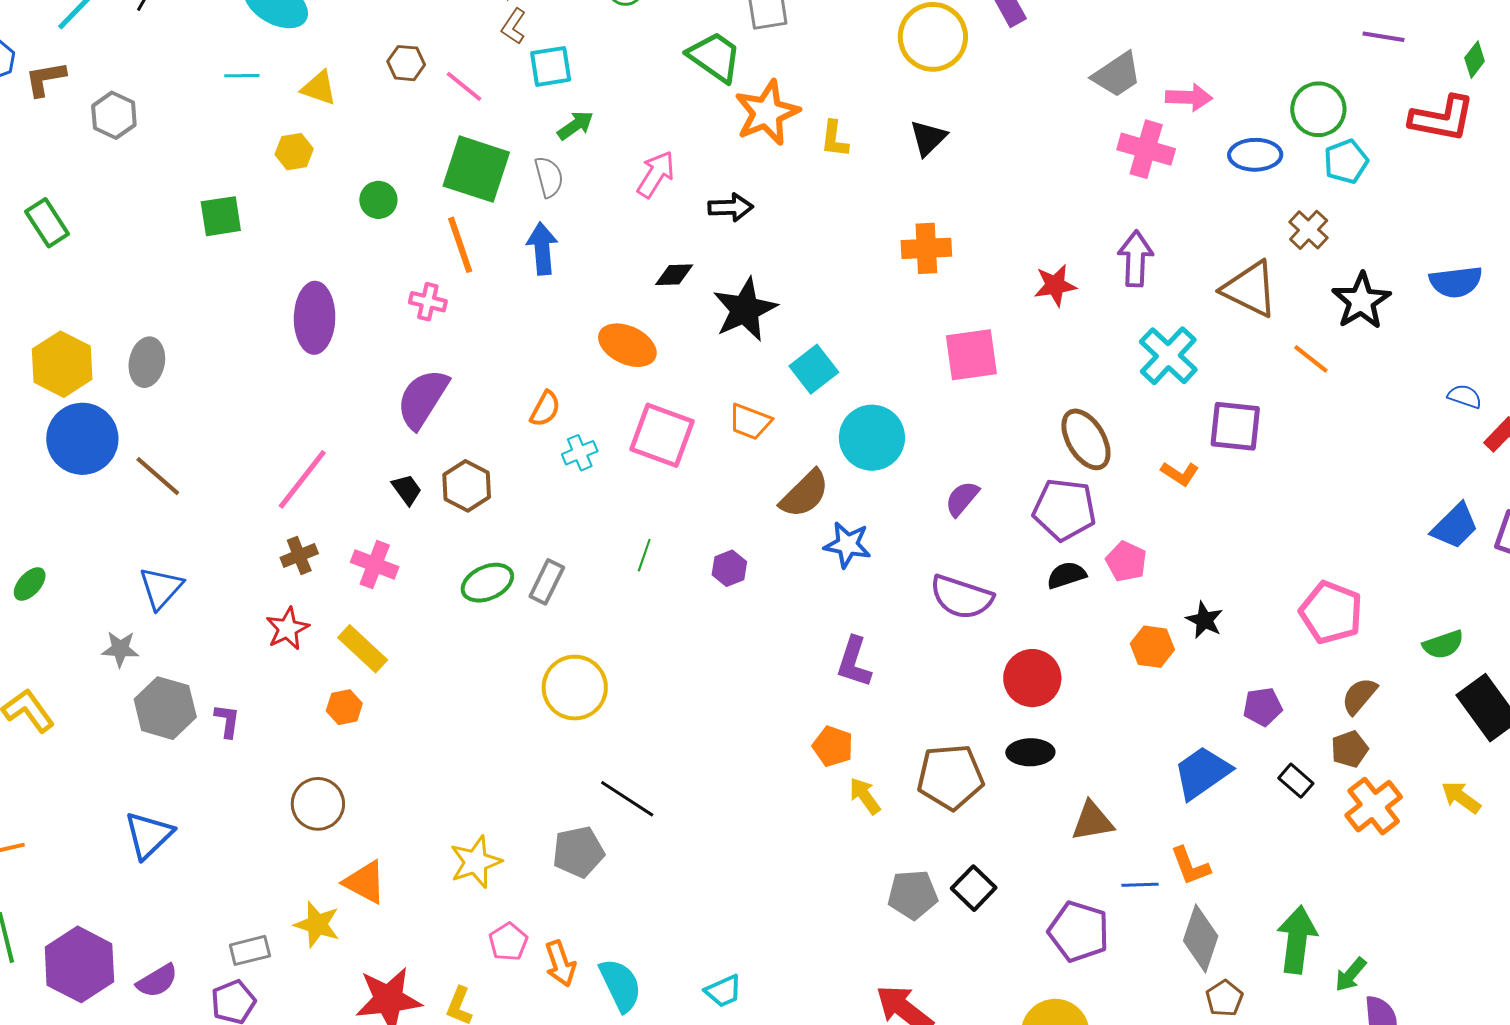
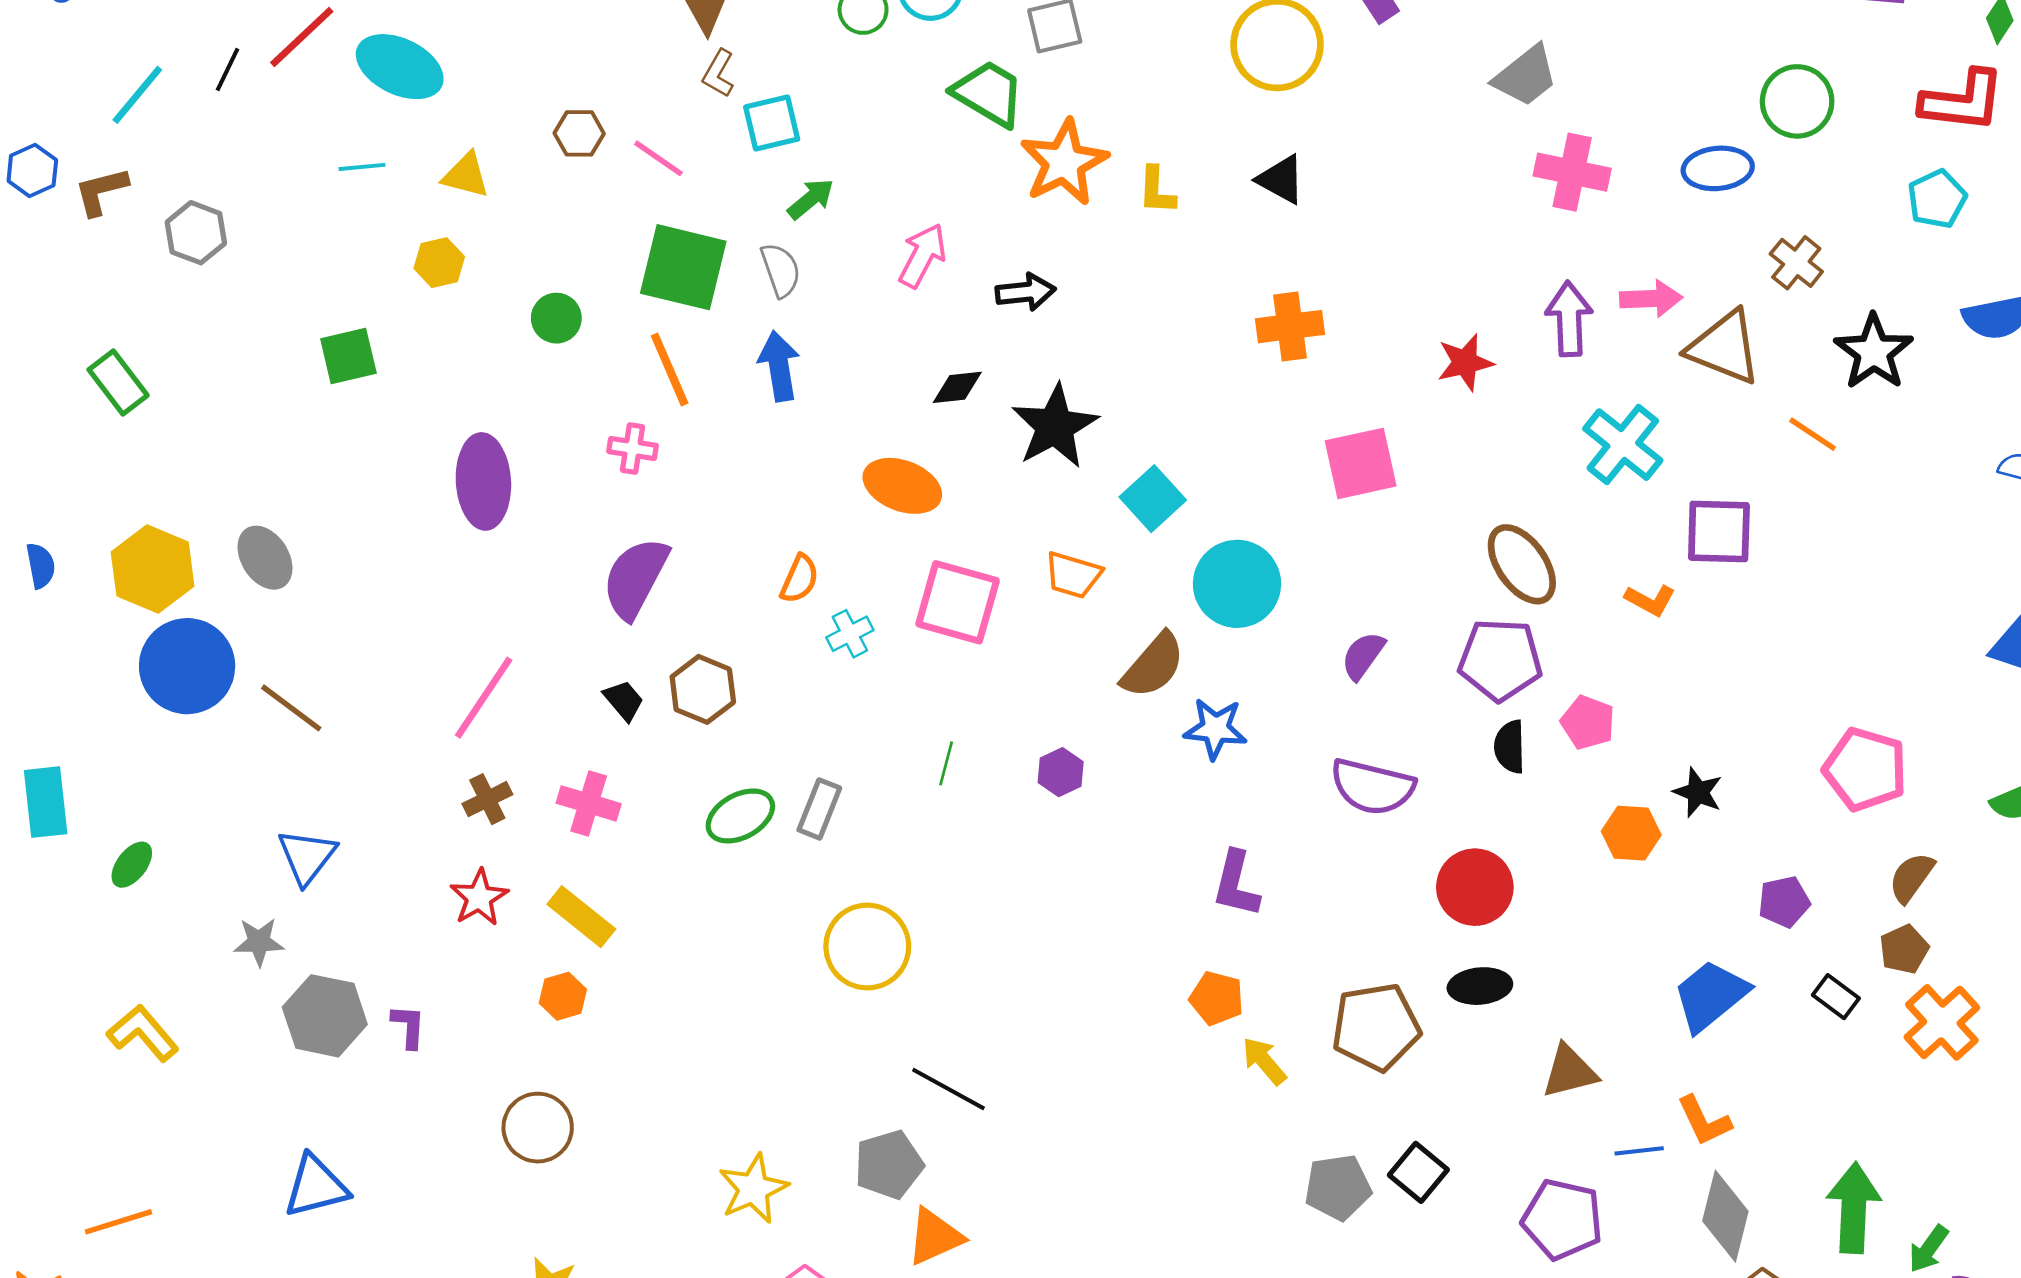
pink arrow: (1189, 97) -> (1651, 299), moved
black triangle: (928, 138) -> (1281, 179), turned -42
cyan pentagon: (1346, 161) -> (1937, 199), moved
gray ellipse: (147, 362) -> (265, 558), turned -39
black semicircle: (1066, 575) -> (1510, 747), turned -69
blue triangle: (149, 835) -> (316, 1186), turned 34
orange triangle: (365, 882) -> (935, 1237), moved, turned -48

